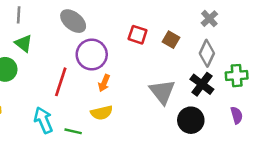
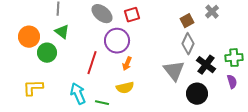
red square: (138, 35) -> (132, 15), moved, turned -35
brown square: (171, 40) -> (187, 21), moved, turned 32
gray diamond: (207, 53) -> (188, 44), moved
purple semicircle: (237, 115) -> (232, 82), moved

